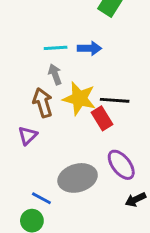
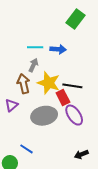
gray arrow: (55, 74) -> (33, 65), turned 40
purple ellipse: (121, 165) -> (74, 115), moved
gray ellipse: (78, 178) -> (44, 116), moved
blue line: (41, 198) -> (27, 149), moved

